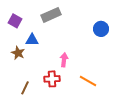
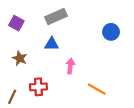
blue triangle: (32, 40) -> (52, 44), moved
red cross: (52, 79) -> (38, 87), moved
brown line: (25, 88) -> (12, 97), moved

